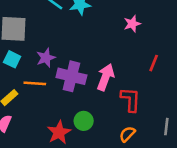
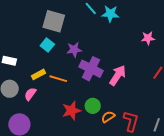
orange line: (35, 83) -> (58, 79), moved
red L-shape: (131, 100) -> (131, 121), moved
orange semicircle: (127, 134) -> (108, 117), moved

